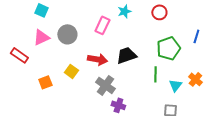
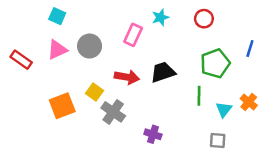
red rectangle: (19, 55) -> (21, 60), moved
orange square: (45, 82) -> (62, 106), size x1.5
gray cross: (105, 85) -> (113, 112), moved

